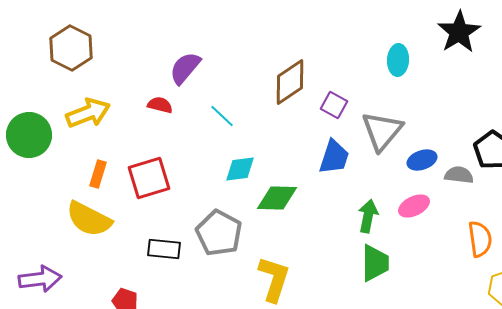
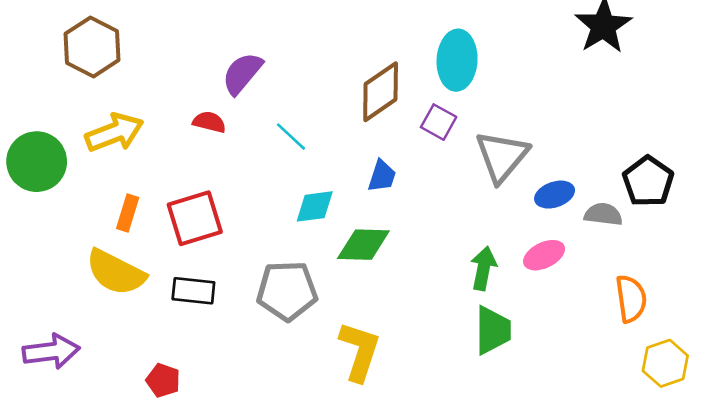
cyan ellipse: (398, 60) -> (457, 60), moved, size x1.4
blue trapezoid: (334, 157) -> (382, 176), moved, size x0.7
gray pentagon: (219, 233) -> (287, 291), turned -30
black rectangle: (164, 249) -> (193, 291), moved

